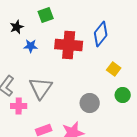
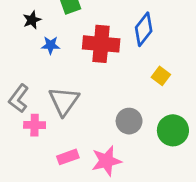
green circle: (123, 95) -> (173, 130), moved, size x1.5

